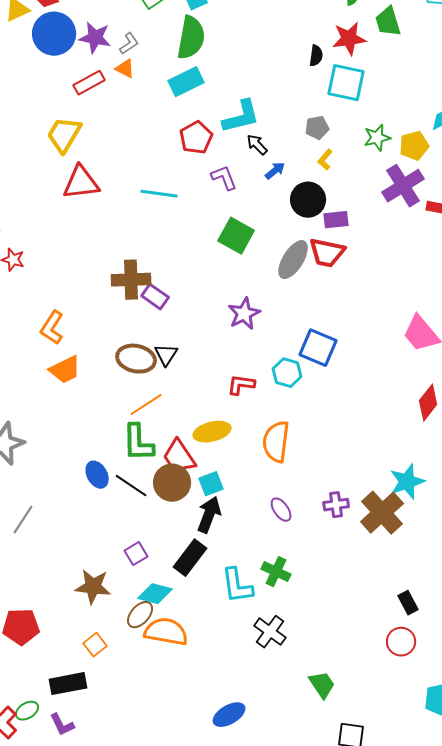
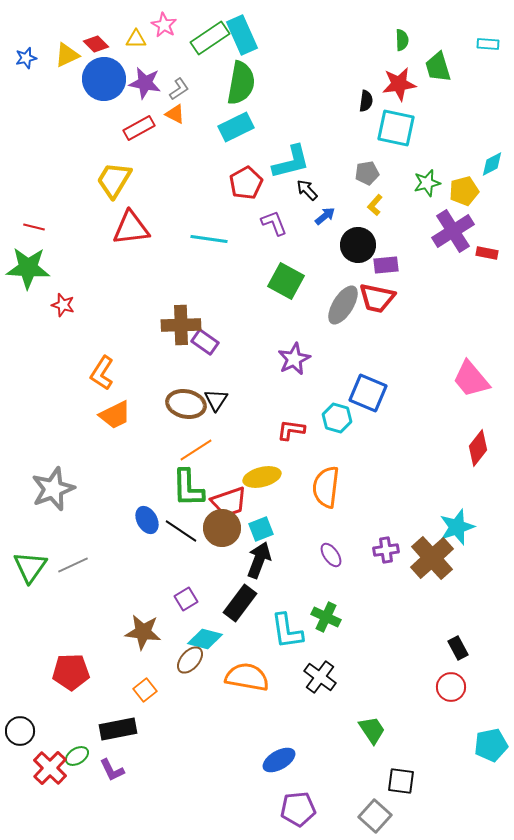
red trapezoid: (179, 457) -> (229, 502), turned -75
gray line: (23, 520) -> (73, 565), turned 32
orange semicircle: (166, 632) -> (247, 677), moved

